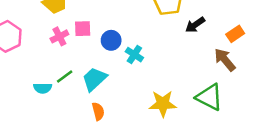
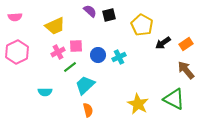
orange rectangle: (235, 34) -> (186, 44), moved
cyan cross: (134, 55) -> (119, 57), moved, turned 32
green line: (65, 76) -> (70, 67), moved
yellow star: (163, 104) -> (138, 104), turned 30

